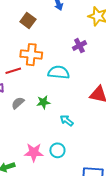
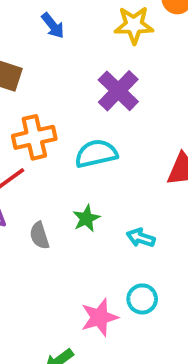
purple cross: (79, 46) -> (118, 91), size x1.5
gray semicircle: (18, 103) -> (39, 236), turned -48

